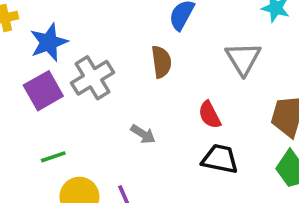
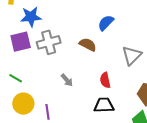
brown semicircle: (161, 62) -> (88, 45), turned -72
green line: (53, 157) -> (16, 78), turned 32
black trapezoid: (220, 159) -> (104, 105), turned -30

